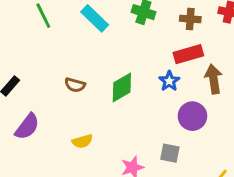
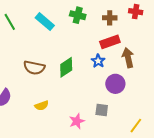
brown semicircle: (75, 85) -> (34, 68), size x1.5

